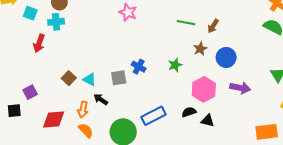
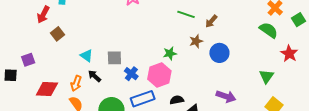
blue cross: (139, 67) -> (131, 74), moved
brown square: (69, 78) -> (57, 34), moved
purple arrow: (240, 88) -> (226, 96), moved
pink hexagon: (204, 89) -> (159, 75), moved

